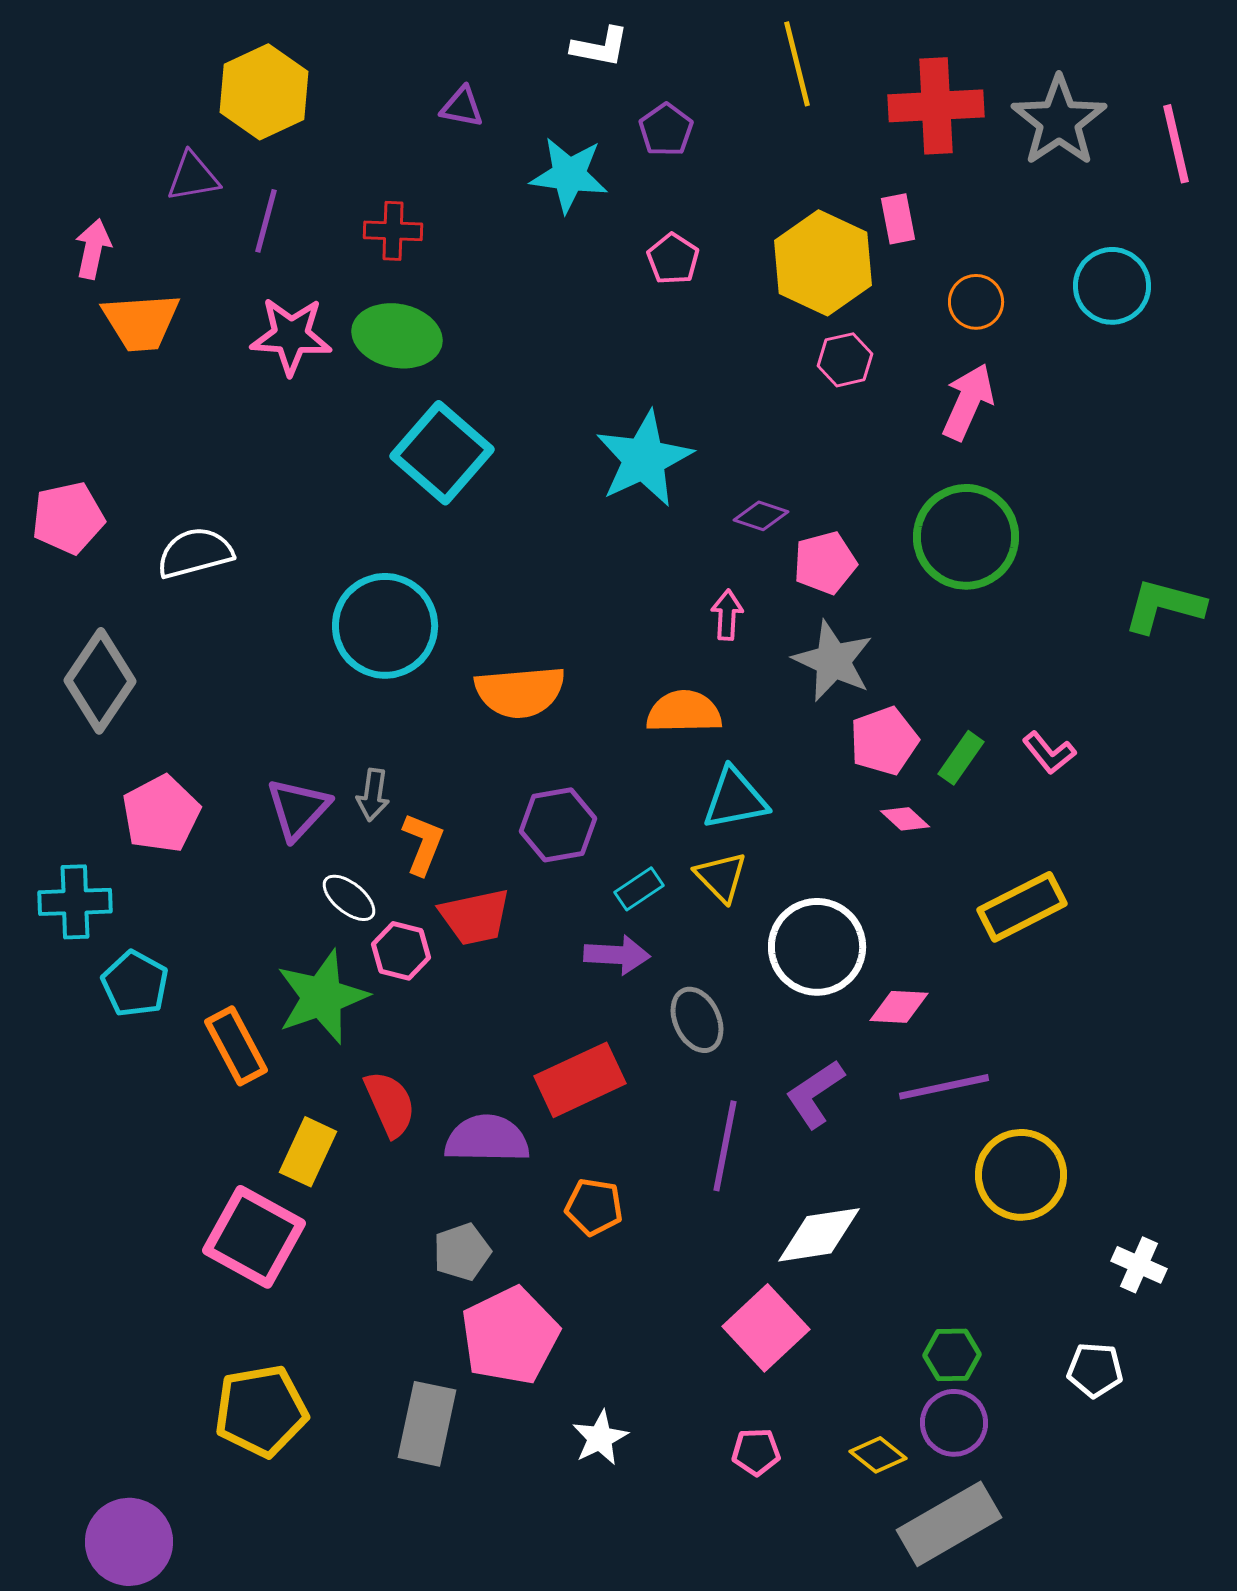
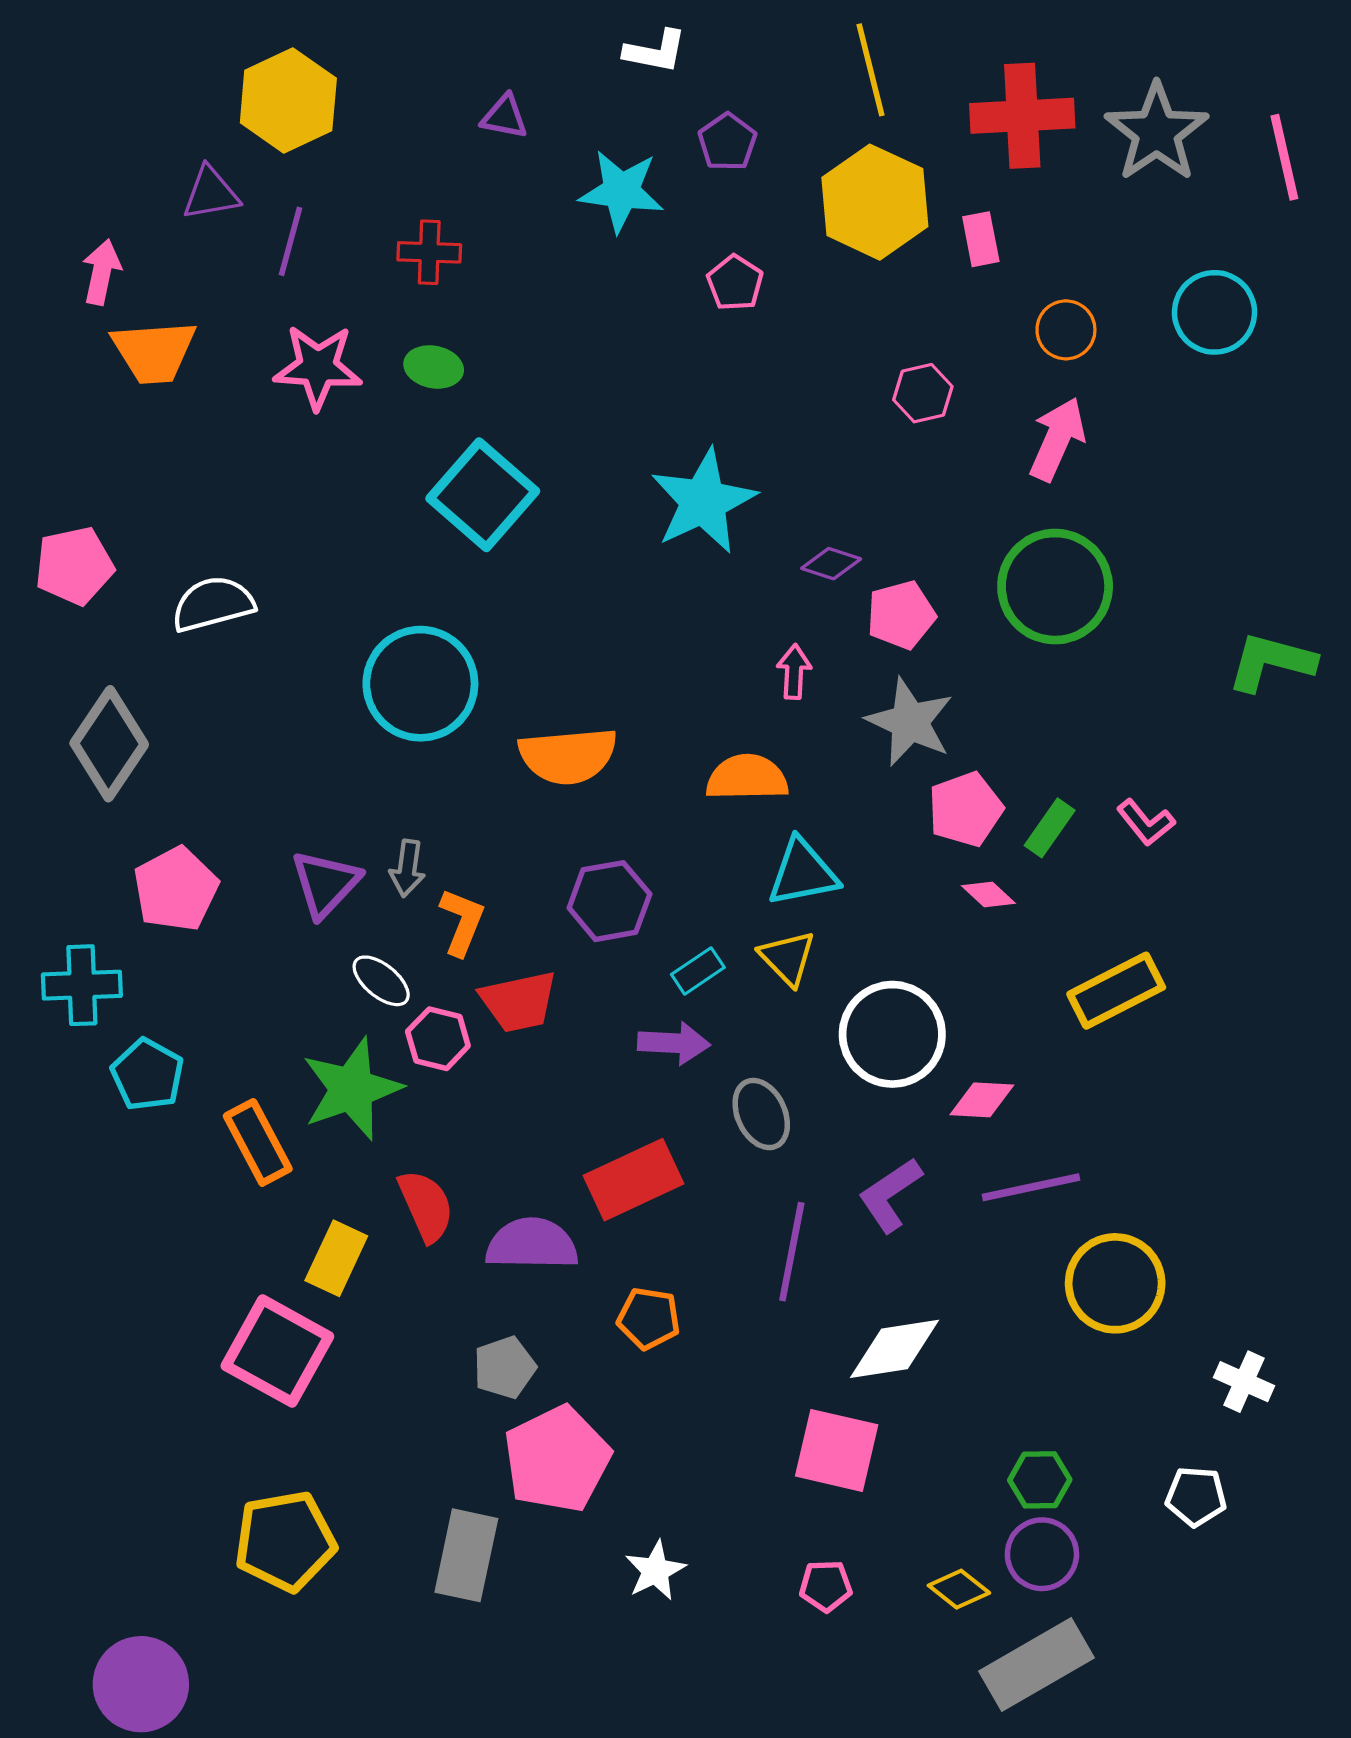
yellow hexagon: (823, 263) -> (875, 202), moved
green ellipse: (397, 336) -> (434, 367), size x0.6
pink square: (766, 1328) -> (837, 1450), turned -34

